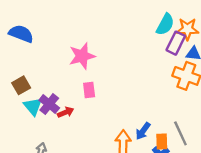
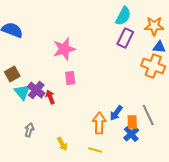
cyan semicircle: (165, 24) -> (123, 16), moved
purple rectangle: (176, 43) -> (125, 38), moved
red arrow: (66, 112) -> (50, 97), turned -88

